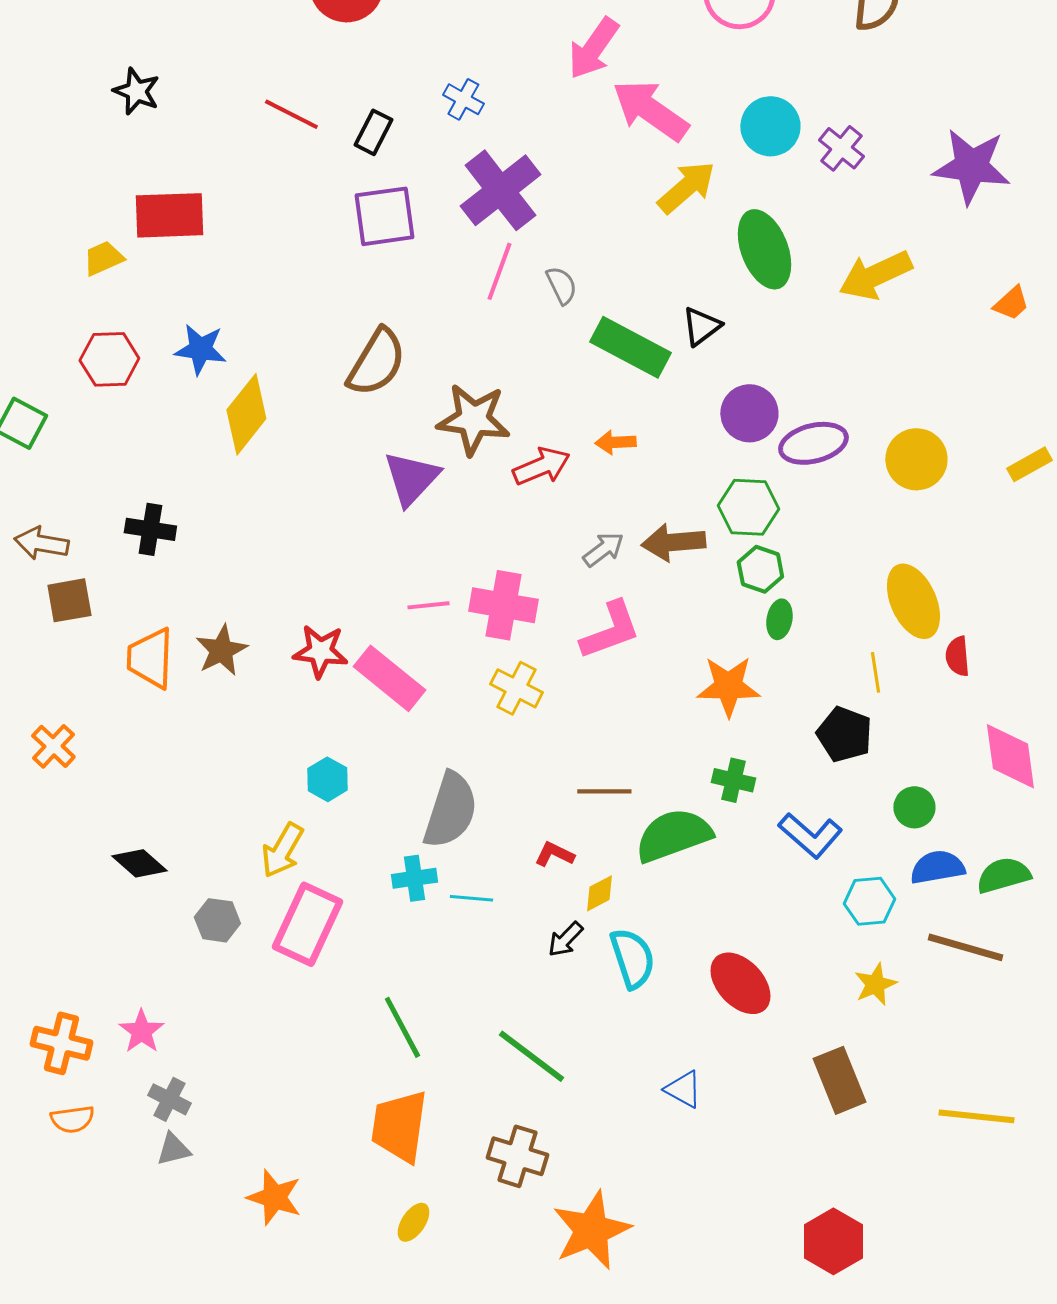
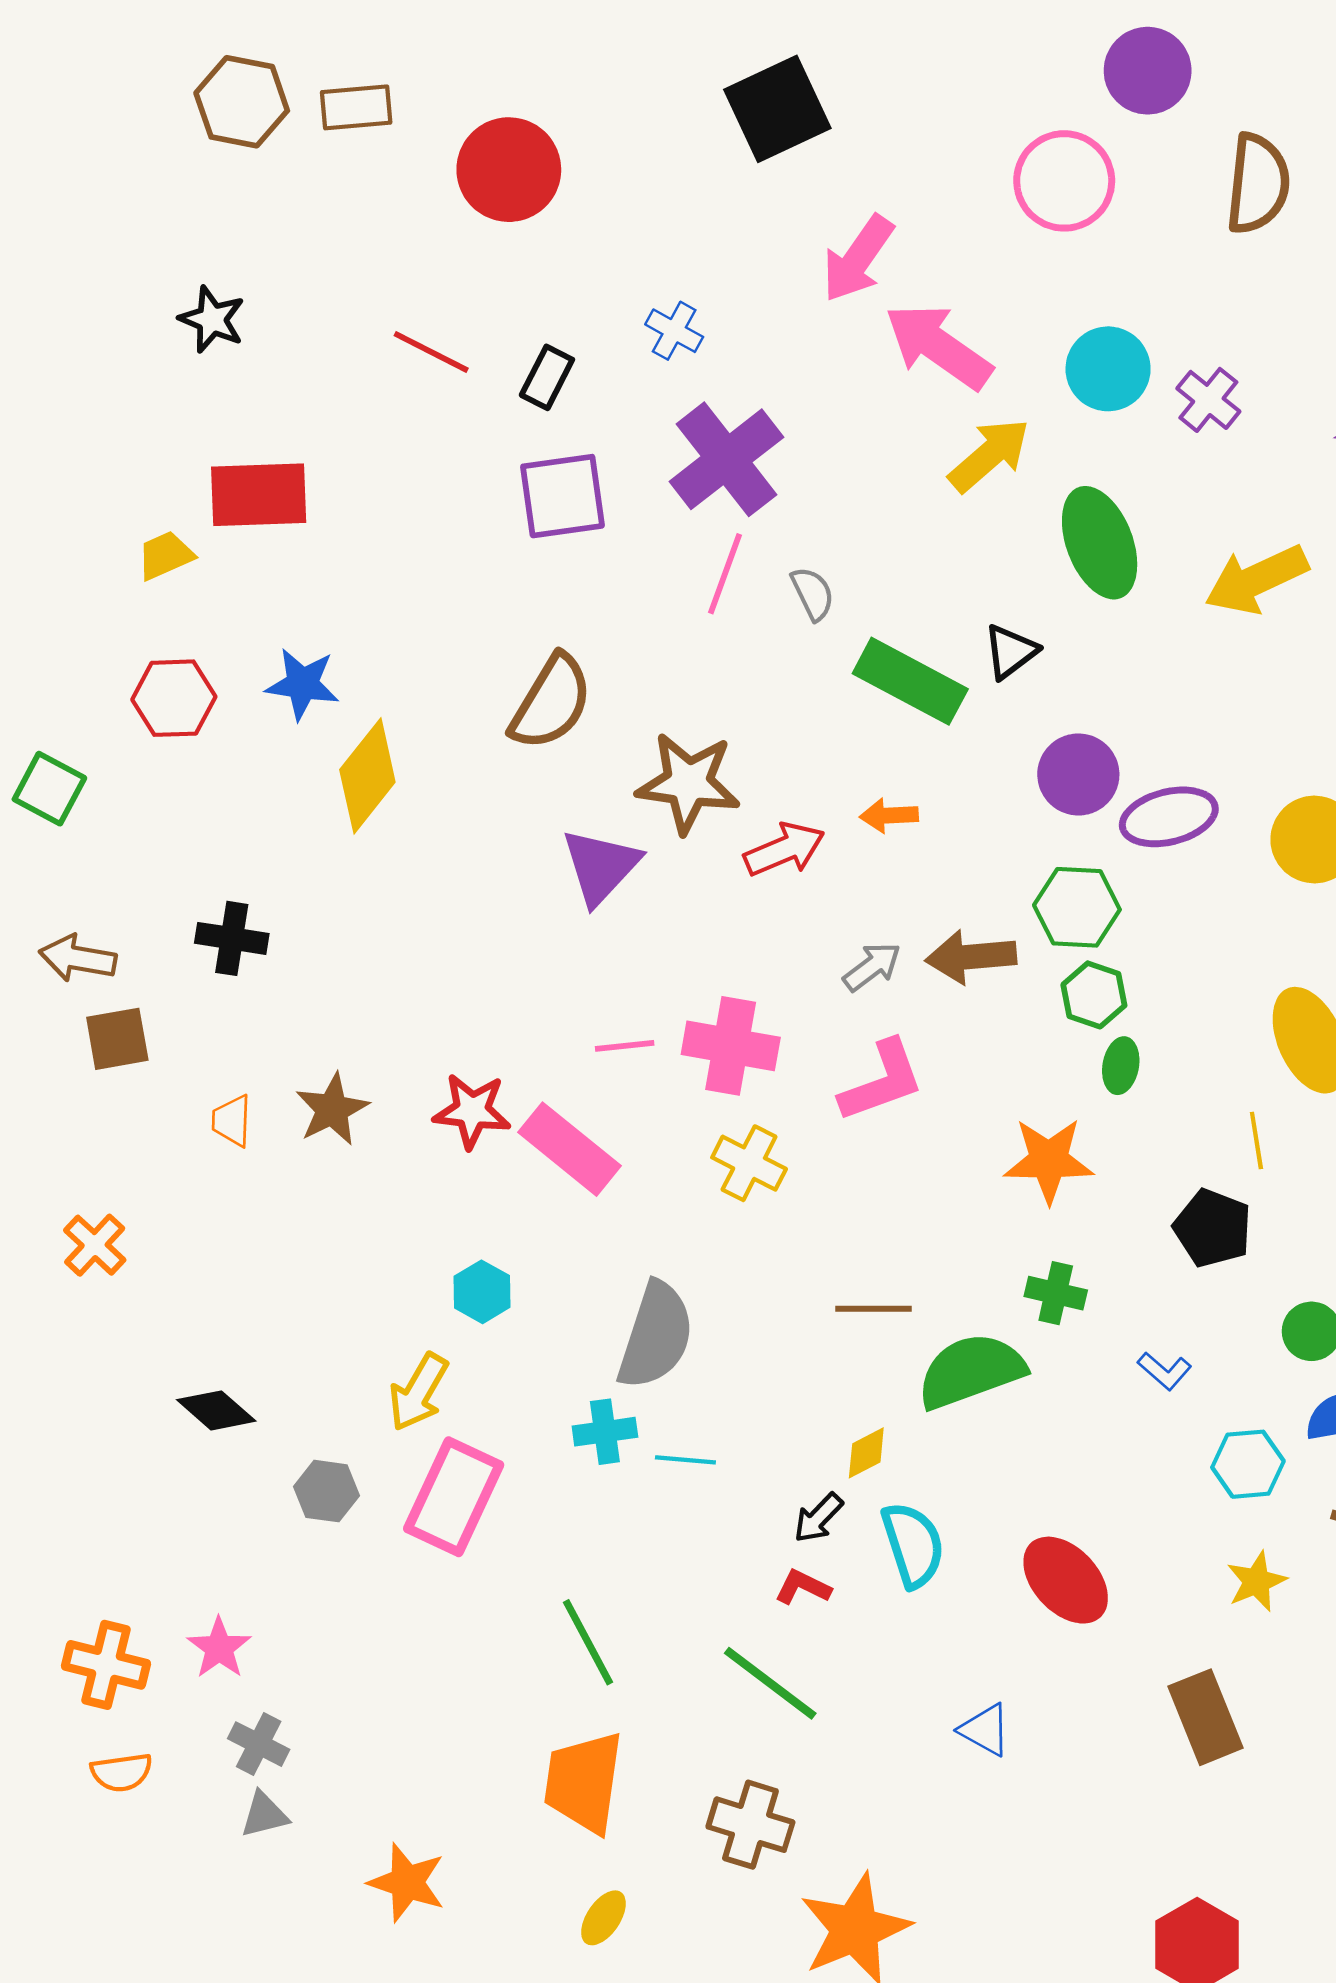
orange trapezoid: (150, 658) -> (232, 1121), size x0.6
blue L-shape: (810, 835) -> (1165, 1371), size x0.6
red L-shape: (554, 854) -> (803, 1587), moved

